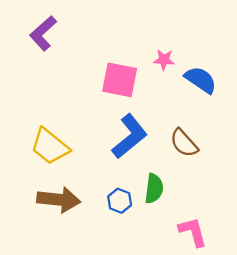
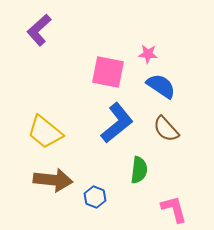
blue semicircle: (201, 80) -> (161, 86), moved
blue hexagon: (120, 201) -> (95, 197), moved

